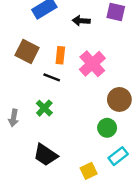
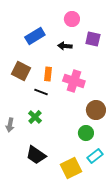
pink cross: (92, 64) -> (74, 81), turned -30
yellow square: (89, 171) -> (71, 168), size x1.5

